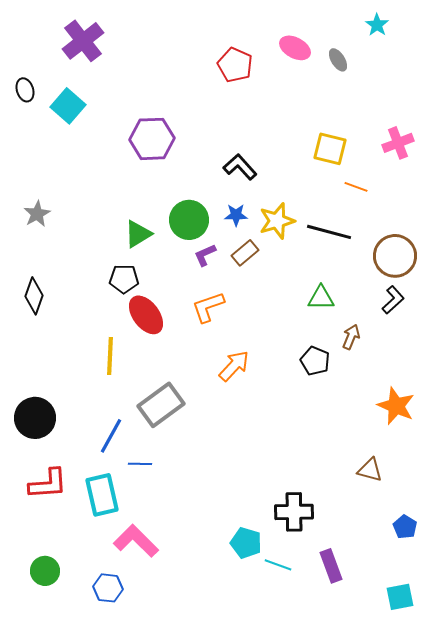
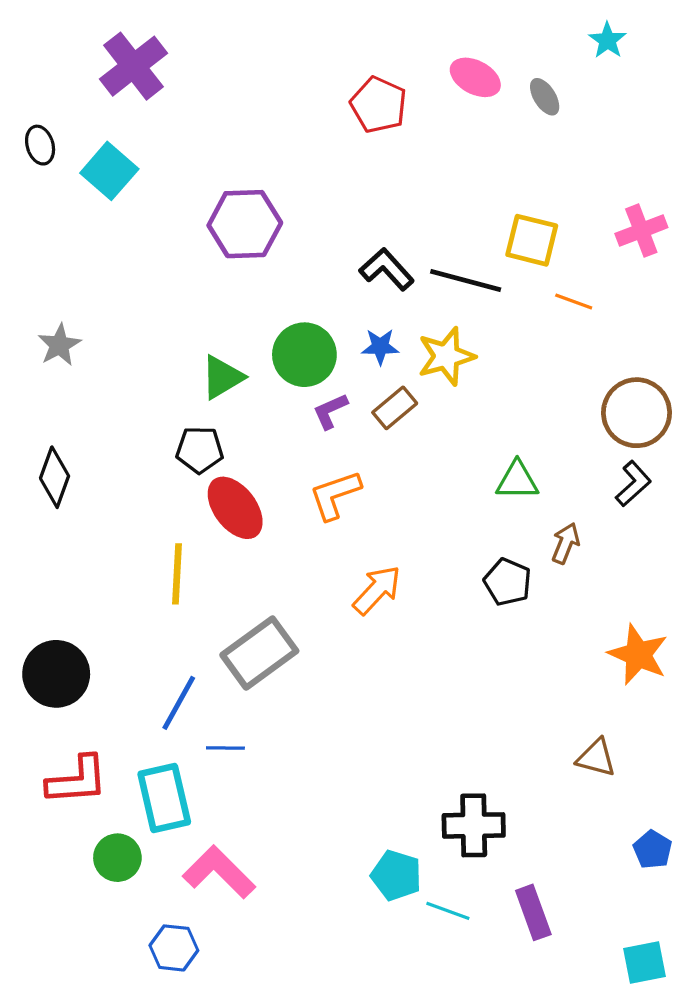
black line: (329, 232) -> (466, 281), moved
green circle: (45, 571) -> (117, 858), moved

